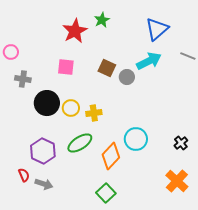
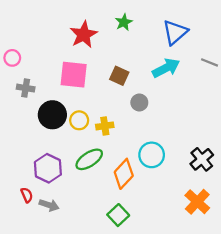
green star: (102, 20) -> (124, 22), moved
pink square: (66, 67) -> (74, 75), size x1.5
gray circle: (127, 77) -> (139, 103), moved
black cross: (181, 143) -> (202, 159), size x1.5

